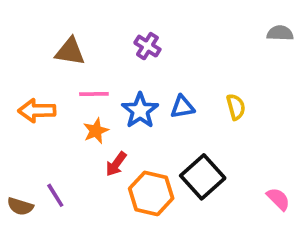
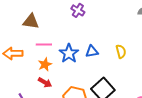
purple cross: (147, 46) -> (78, 10), moved
red arrow: (116, 164) -> (45, 82), moved, turned -96

